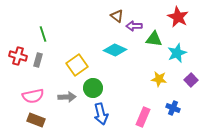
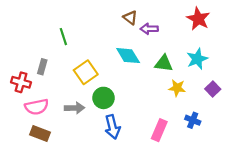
green line: (43, 34) -> (63, 37), moved
green triangle: (154, 39) -> (164, 63), moved
cyan diamond: (115, 50) -> (128, 56), turned 35
red cross: (18, 56) -> (21, 82), moved

